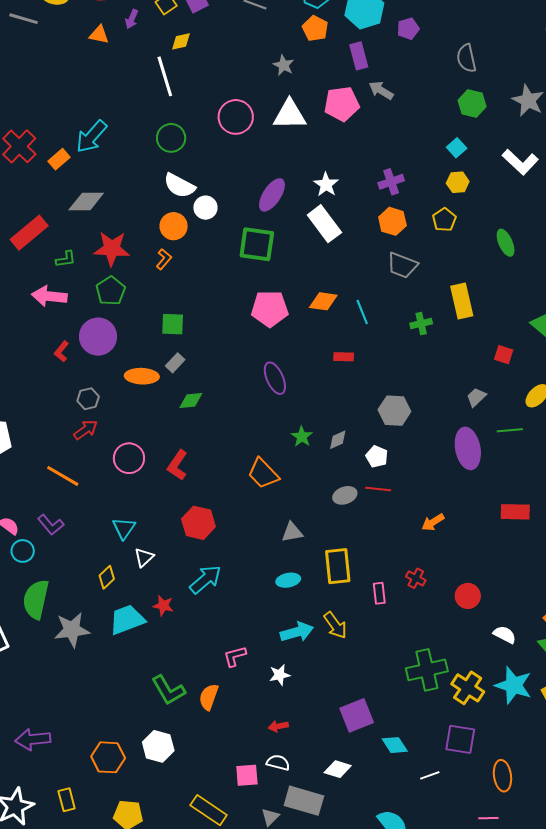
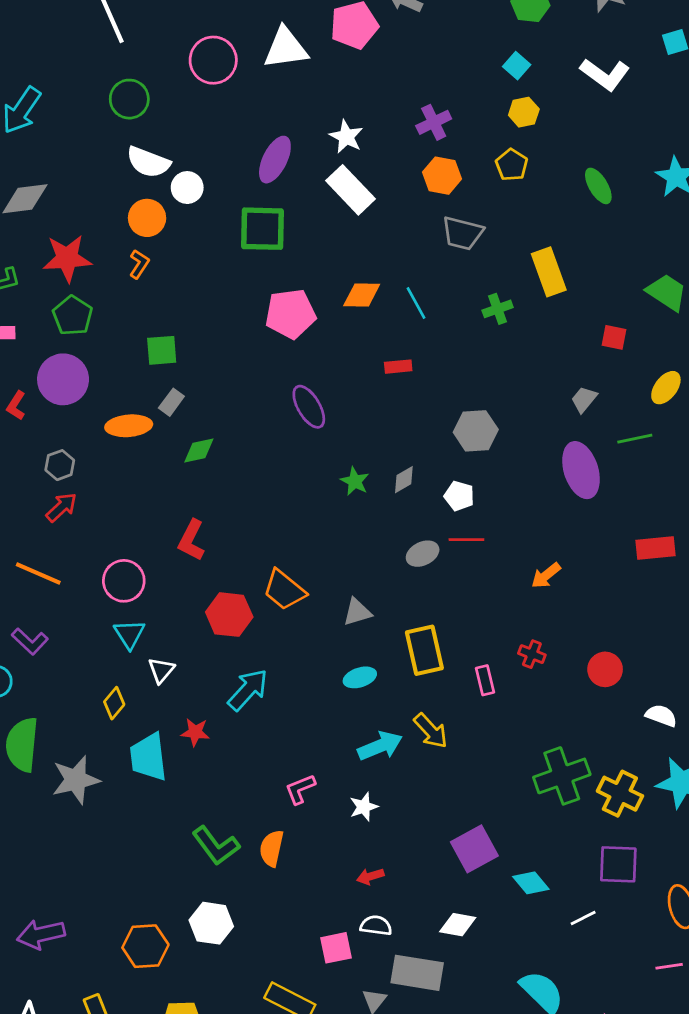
pink circle: (129, 458) -> (124, 581), moved
orange trapezoid: (263, 473) -> (284, 590), moved
cyan trapezoid: (127, 620) -> (148, 757), turned -69

